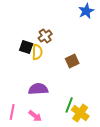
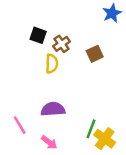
black square: (26, 47) -> (38, 35), moved
brown square: (72, 61) -> (95, 54), moved
pink line: (12, 112) -> (20, 125), moved, turned -42

